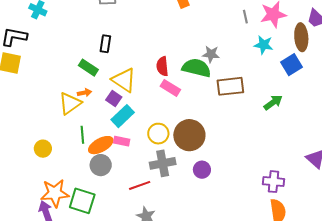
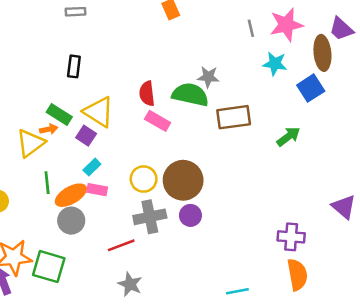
green rectangle: (88, 68) -> (59, 114), moved
cyan rectangle: (123, 116) -> (92, 167), moved, size x0.6
purple circle: (202, 170) -> (190, 215), moved

